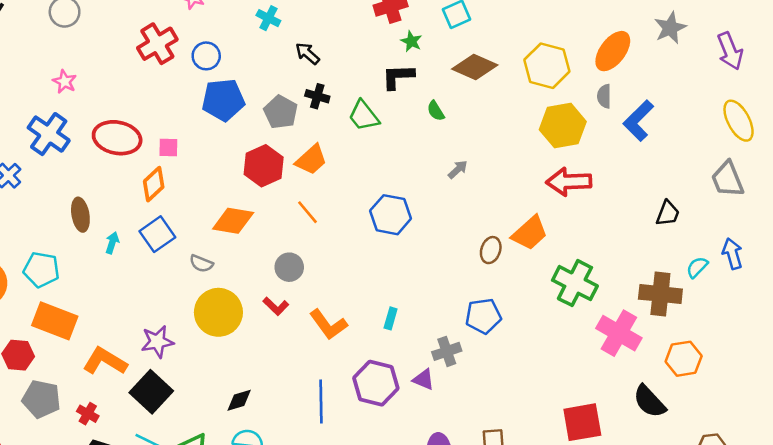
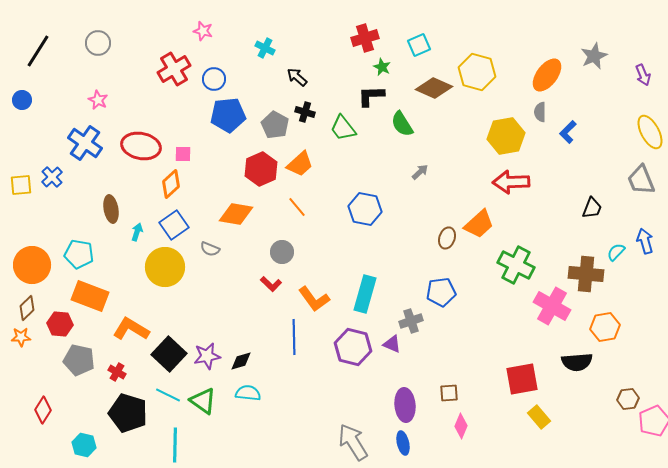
purple arrow: (730, 51) -> (643, 75), size x0.7
yellow hexagon: (547, 66) -> (477, 72), moved
green semicircle: (436, 111) -> (402, 124), size x1.5
blue L-shape: (638, 121) -> (568, 132), size x0.7
yellow circle: (218, 312) -> (165, 267), moved
cyan rectangle: (391, 318) -> (365, 294), size x2.0
purple star: (157, 342) -> (207, 356), moved
blue line: (321, 401) -> (294, 337), moved
black semicircle: (649, 401) -> (577, 362), turned -52

